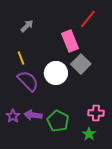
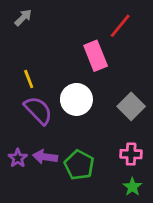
gray arrow: (27, 26) -> (23, 18), moved
gray square: (81, 64) -> (131, 106), moved
green star: (89, 134) -> (132, 187), moved

